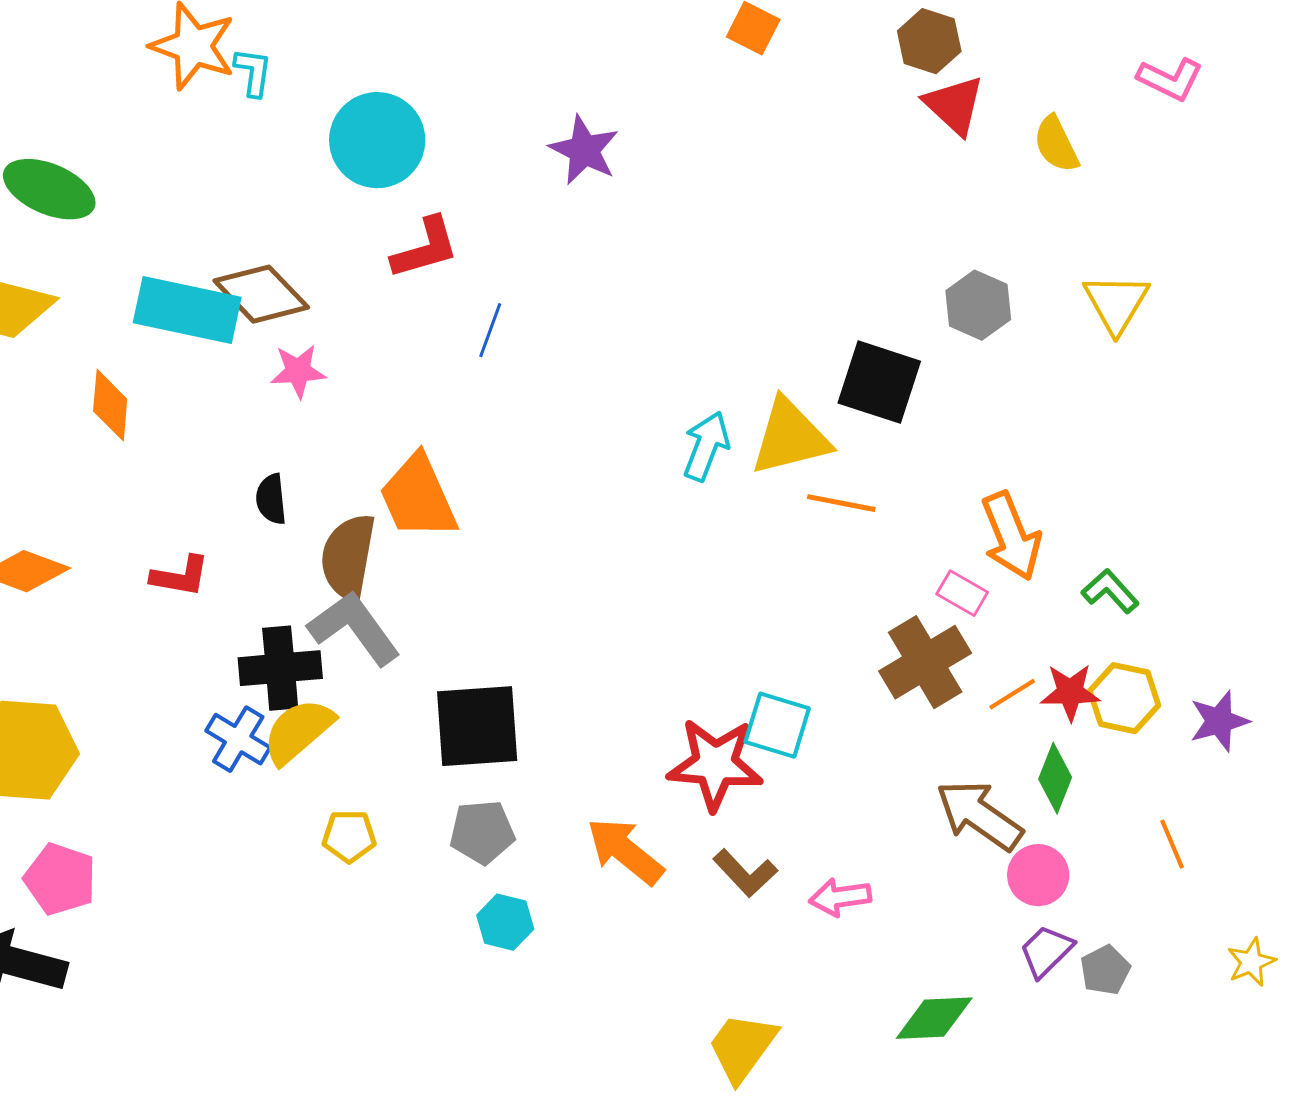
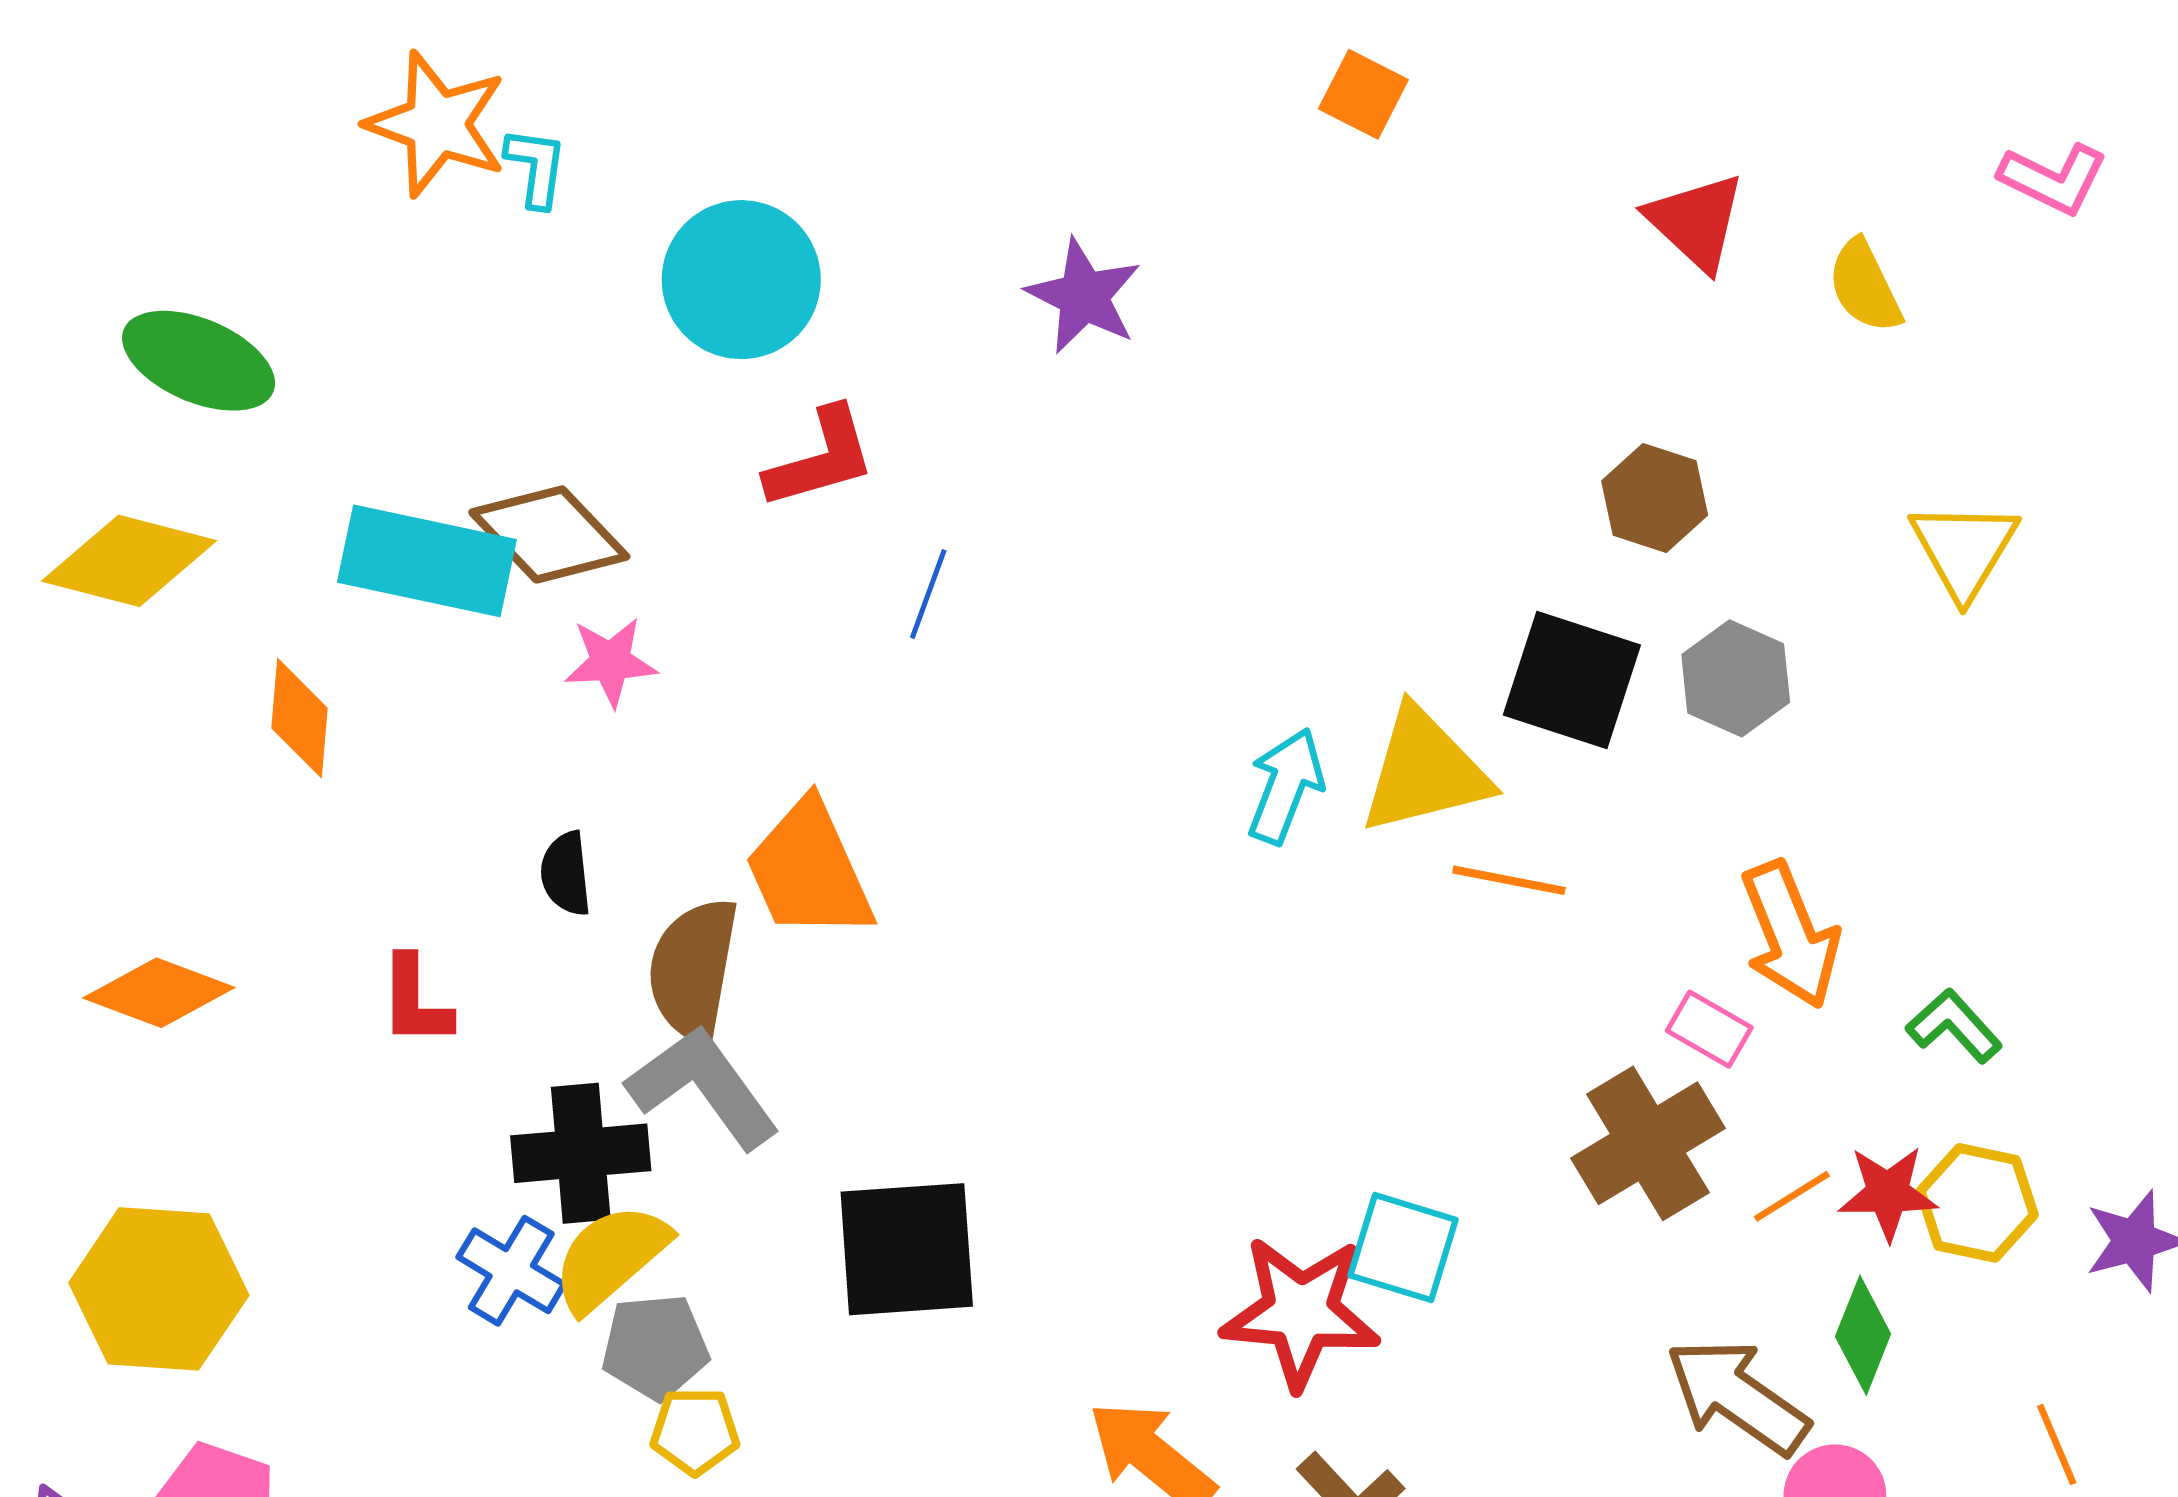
brown hexagon: (929, 41) -> (1655, 498), moved
gray hexagon: (978, 305) -> (1736, 678), moved
red L-shape: (180, 576) -> (415, 1001), turned 80
gray pentagon: (482, 832) -> (655, 1347), moved

